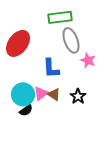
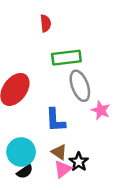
pink triangle: (41, 93) -> (63, 169), moved
black star: (78, 96) -> (79, 162), moved

